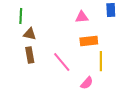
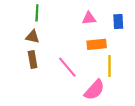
blue rectangle: (111, 10) -> (118, 22), moved
green line: (21, 16) -> (37, 13), moved
pink semicircle: (87, 83) -> (94, 90), size x1.5

